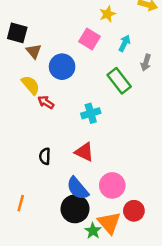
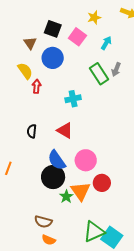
black square: (17, 33) -> (53, 29), moved
gray arrow: (146, 63) -> (116, 69), moved
red arrow: (46, 102) -> (37, 86), turned 56

